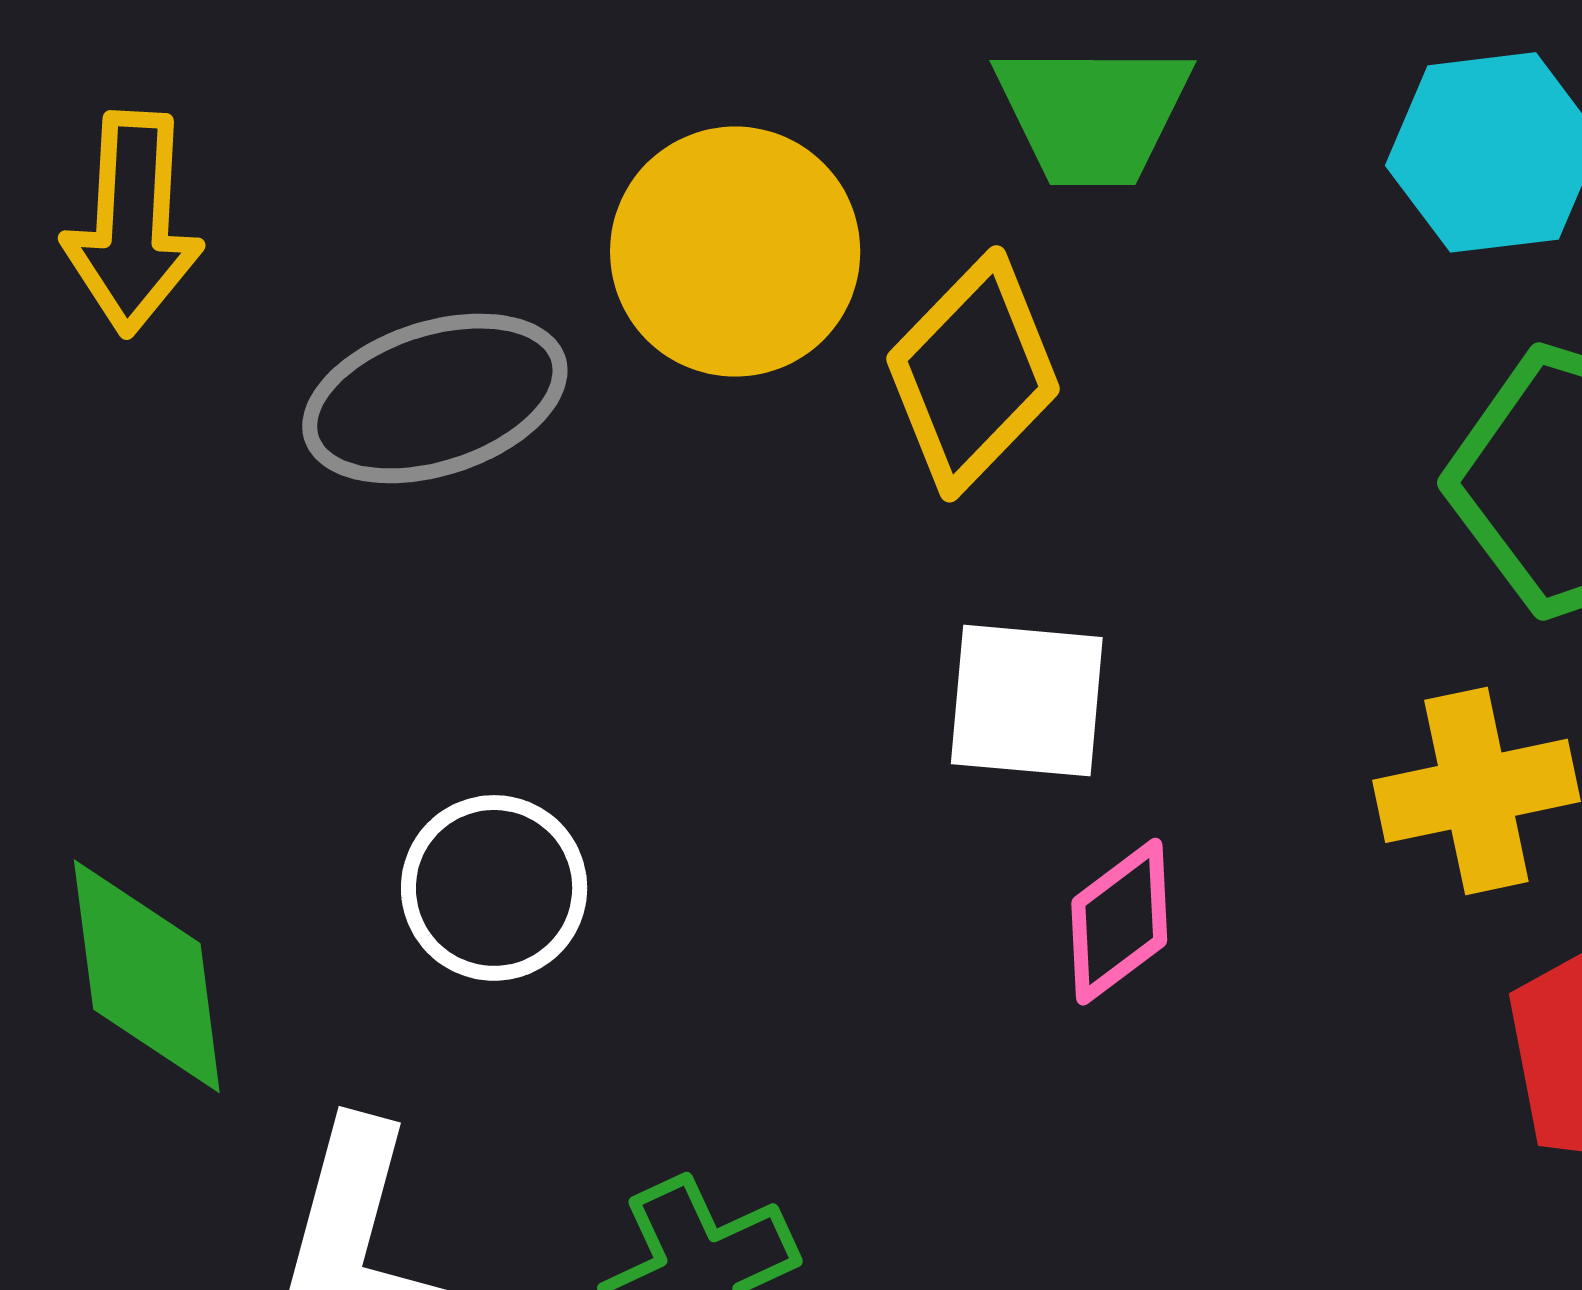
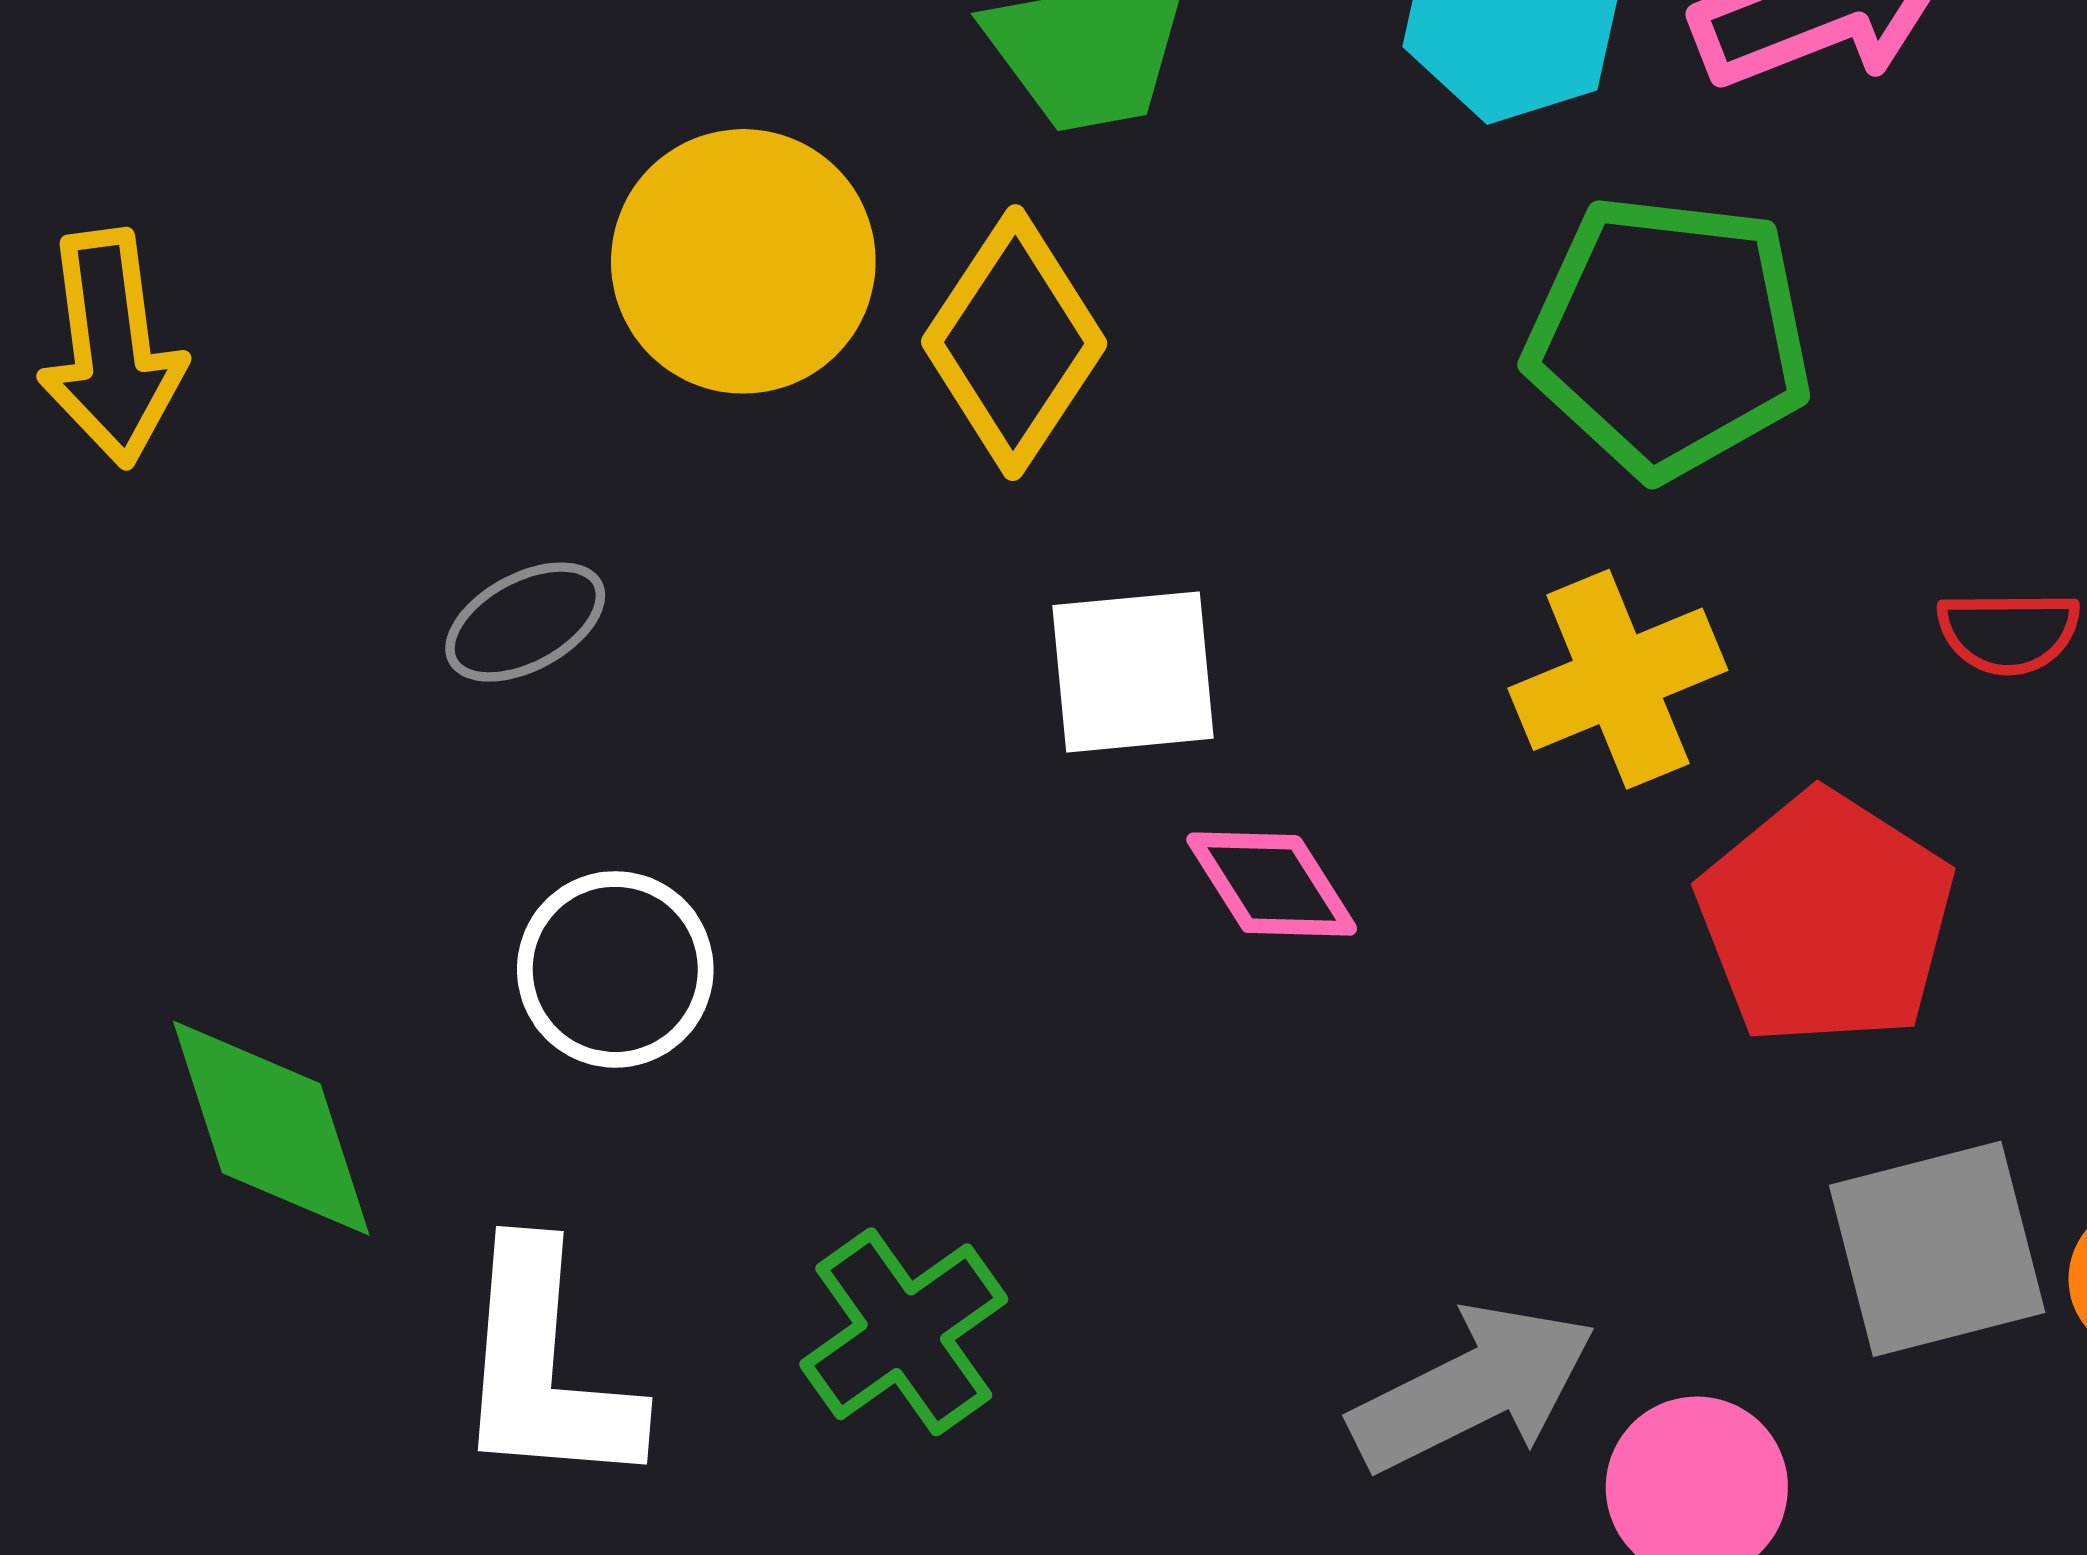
gray ellipse: (435, 398) -> (525, 622), moved, size x0.6
pink diamond: (1119, 922) -> (1272, 884), turned -75

